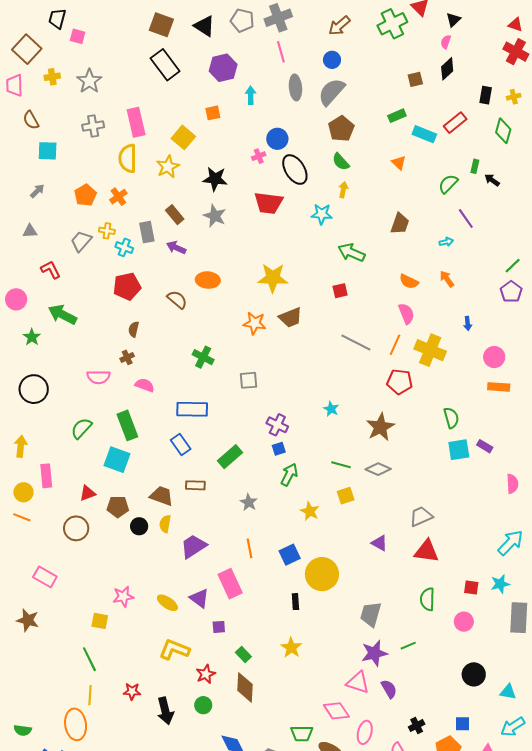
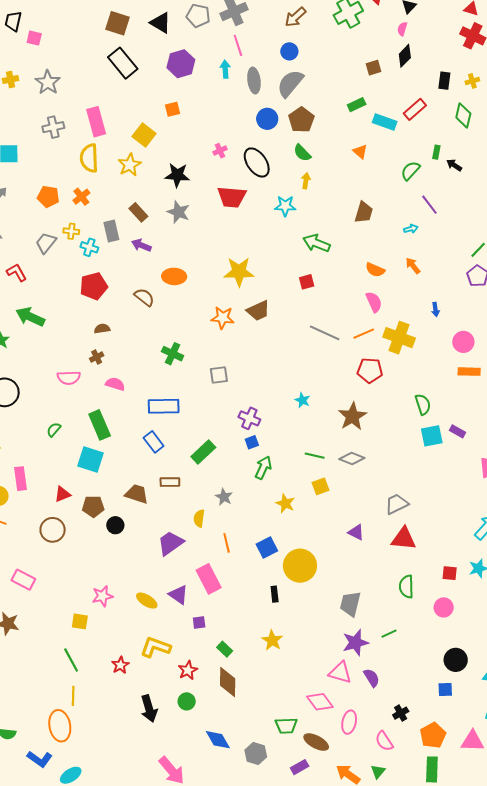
cyan arrow: (251, 95) -> (225, 69), moved
blue circle: (277, 139) -> (267, 119), moved
orange pentagon: (85, 195) -> (48, 197), turned -30
brown semicircle: (134, 329) -> (102, 329), turned 70
orange line: (395, 345) -> (364, 334), turned 45
green semicircle: (81, 428) -> (54, 430), size x0.7
yellow semicircle: (165, 524) -> (199, 518), moved
red star: (132, 691) -> (120, 665), moved, turned -30
blue square: (463, 724) -> (445, 690), moved

